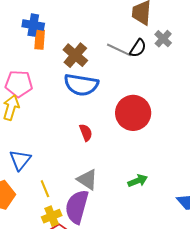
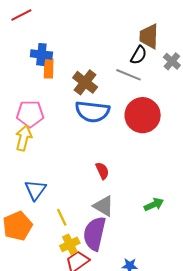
black semicircle: (138, 48) -> (139, 55), moved
red circle: (133, 113) -> (143, 115), moved
red semicircle: (86, 133) -> (102, 171), moved

